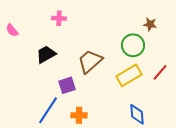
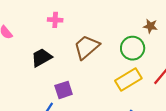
brown trapezoid: (90, 61) -> (87, 47), moved

